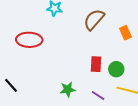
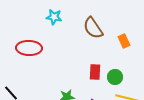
brown semicircle: (94, 20) -> (93, 28), turned -75

